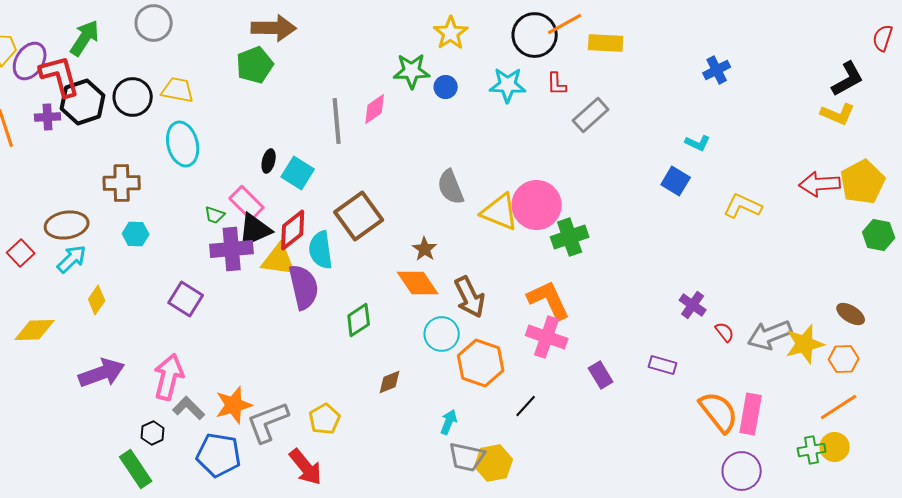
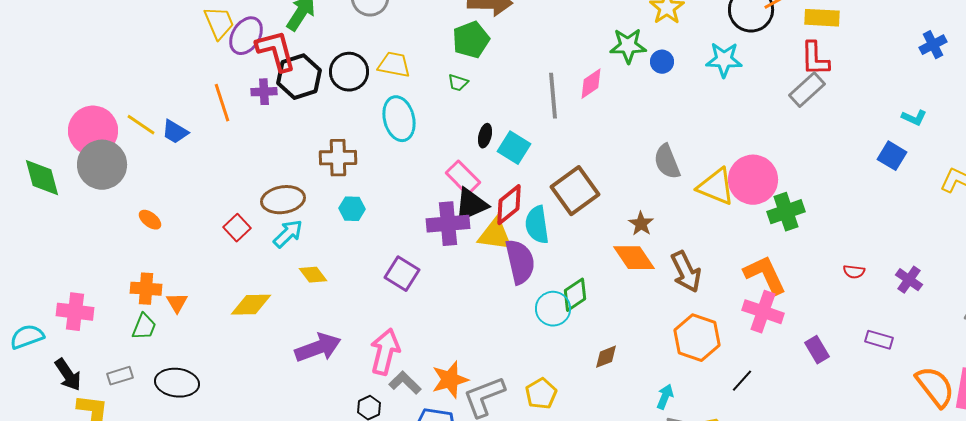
red L-shape: (557, 84) -> (815, 59), moved, size x1.5
green trapezoid: (215, 215) -> (458, 83), moved
yellow diamond: (97, 300) -> (313, 275), turned -72
red semicircle: (725, 332) -> (854, 272), moved, turned 135
cyan circle: (442, 334) -> (553, 309), moved

